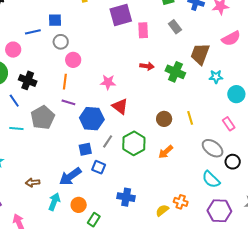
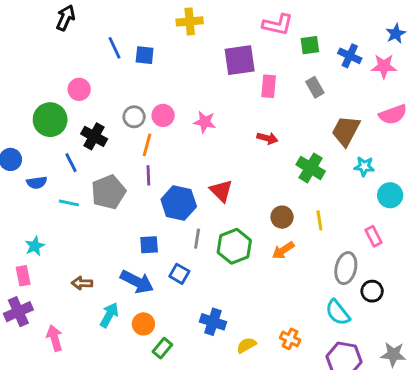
blue line: (33, 32) -> (115, 48), moved, turned 70
gray circle: (61, 42) -> (134, 117), moved
green cross: (175, 72) -> (311, 168), moved
pink star: (108, 82) -> (205, 122), moved
purple line: (68, 102) -> (148, 175), turned 64
gray line: (108, 141) -> (197, 239), turned -32
gray ellipse: (213, 148) -> (346, 268), turned 60
blue square: (85, 149) -> (149, 245), moved
orange arrow: (166, 152) -> (283, 250), moved
blue arrow: (70, 176) -> (137, 282), turned -125
yellow semicircle: (162, 210) -> (246, 345), moved

